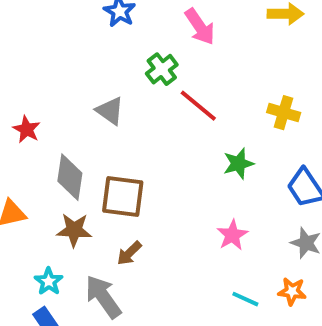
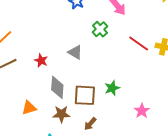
red line: (198, 106) -> (139, 44), moved
red star: (27, 129) -> (41, 60), moved
green star: (238, 164) -> (112, 88), moved

